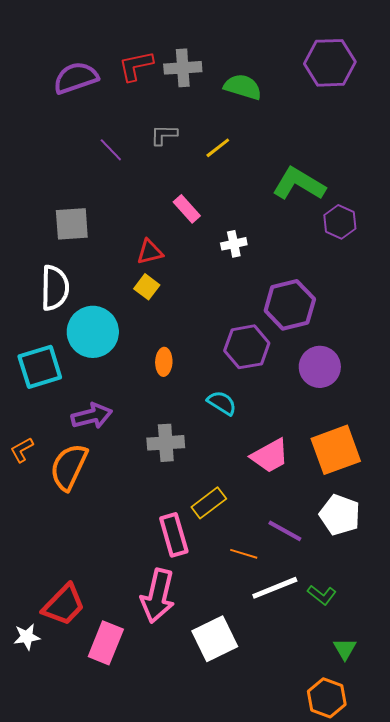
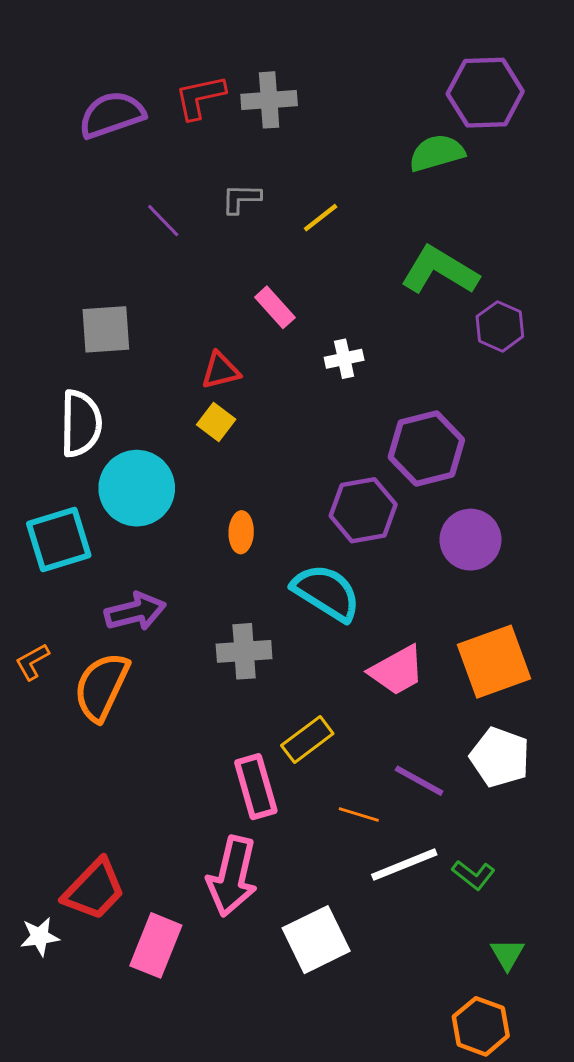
green semicircle: (243, 87) -> (437, 153), moved, turned -33
cyan semicircle: (222, 403) -> (326, 593), size x1.6

